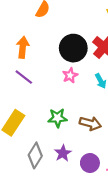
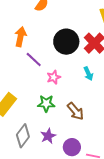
pink star: (70, 75) -> (54, 77), moved
purple line: (24, 77) -> (34, 60), moved
brown arrow: (90, 123) -> (75, 111), turned 30

